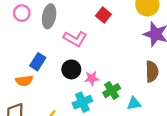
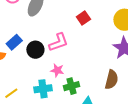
pink L-shape: (75, 39) -> (58, 42), moved, turned -65
black circle: (71, 69) -> (35, 50), moved

